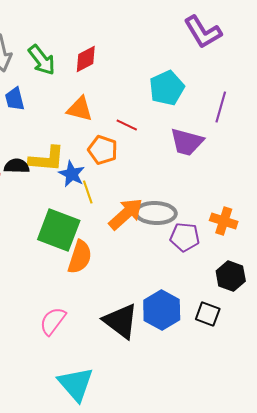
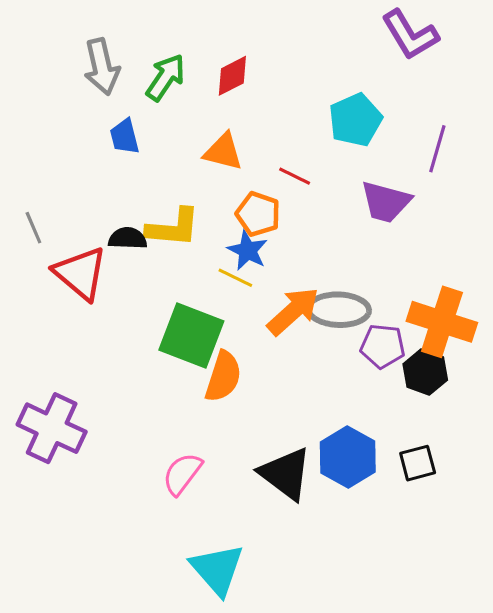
green arrow: (42, 60) -> (166, 77), turned -108
blue star: (72, 174) -> (248, 250), moved
yellow line: (88, 192) -> (235, 278), turned -45
orange cross: (224, 221) -> (442, 322), size x1.6
black hexagon: (231, 276) -> (425, 372), moved
black square: (208, 314) -> (418, 463), turned -35

